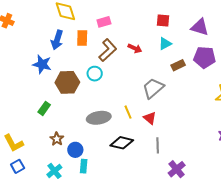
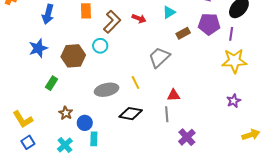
blue arrow: (57, 40) -> (48, 14), moved
blue star: (42, 64) -> (38, 48), moved, turned -30
red triangle: (150, 118) -> (174, 95), moved, turned -40

